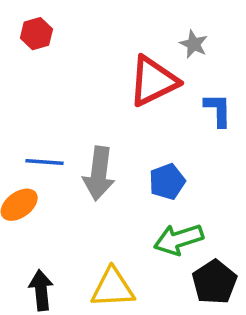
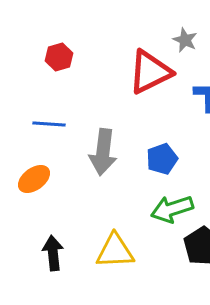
red hexagon: (36, 34) -> (59, 57), moved
blue line: (45, 162) -> (49, 124), moved

